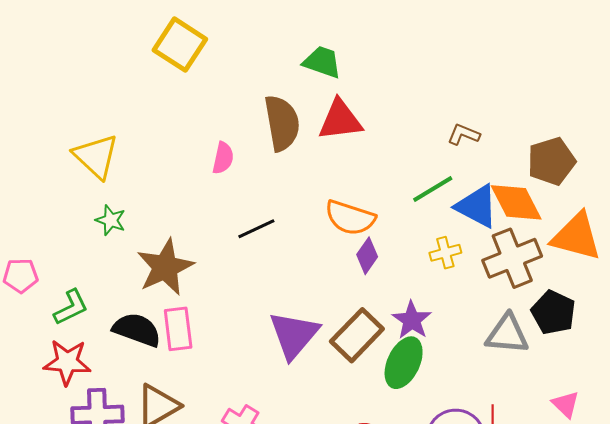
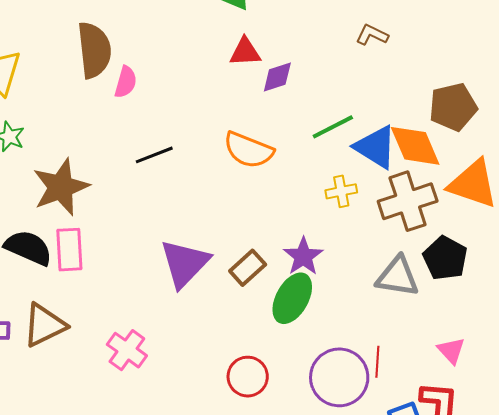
red triangle: (340, 120) -> (245, 52), size x0.7
brown semicircle: (282, 123) -> (94, 50), moved
brown L-shape: (464, 135) -> (372, 35), moved
purple diamond: (367, 256) -> (277, 77), moved, turned 33
brown rectangle: (357, 335) -> (248, 268), size x0.7

